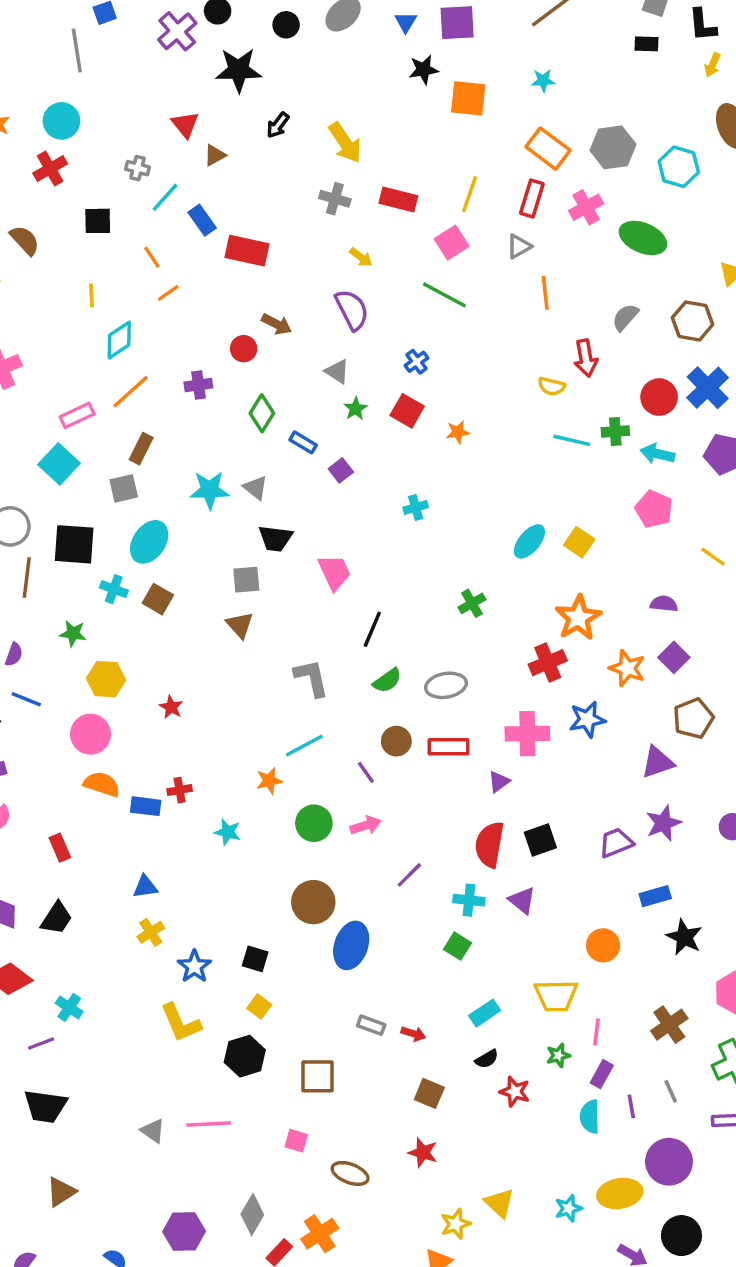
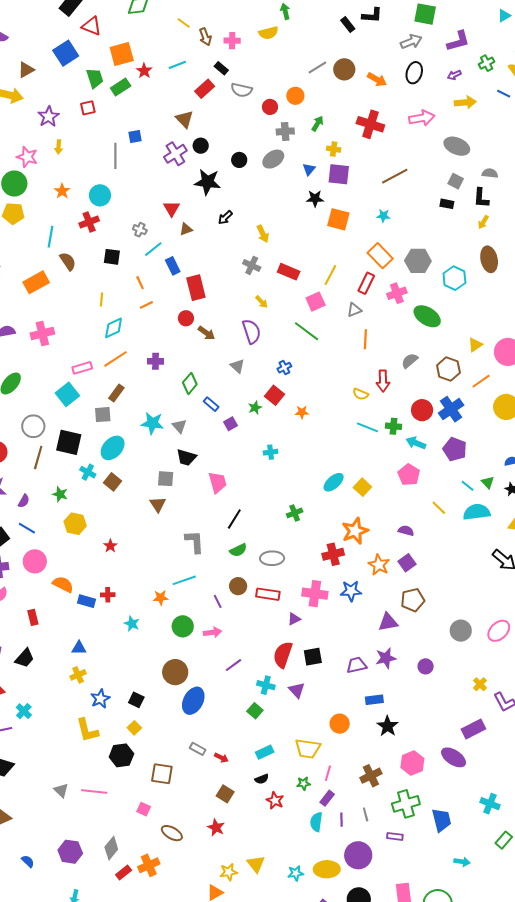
yellow arrow: (345, 143) -> (263, 234), size x0.7
red rectangle: (247, 251) -> (196, 288), turned 55
red circle: (244, 349) -> (186, 318), moved
green star: (355, 409) -> (255, 408), moved
pink circle: (90, 734) -> (35, 561), moved

